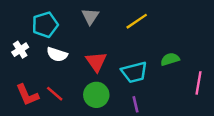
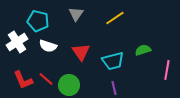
cyan pentagon: (45, 25) -> (38, 21), turned 30
white cross: (20, 50) -> (17, 42), size x1.5
green circle: (96, 95) -> (69, 85), moved

